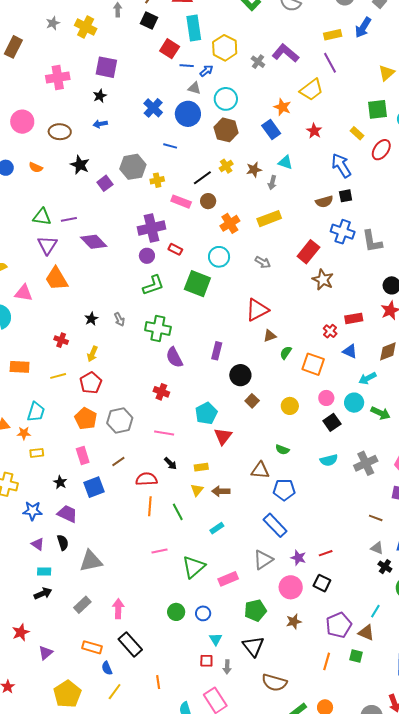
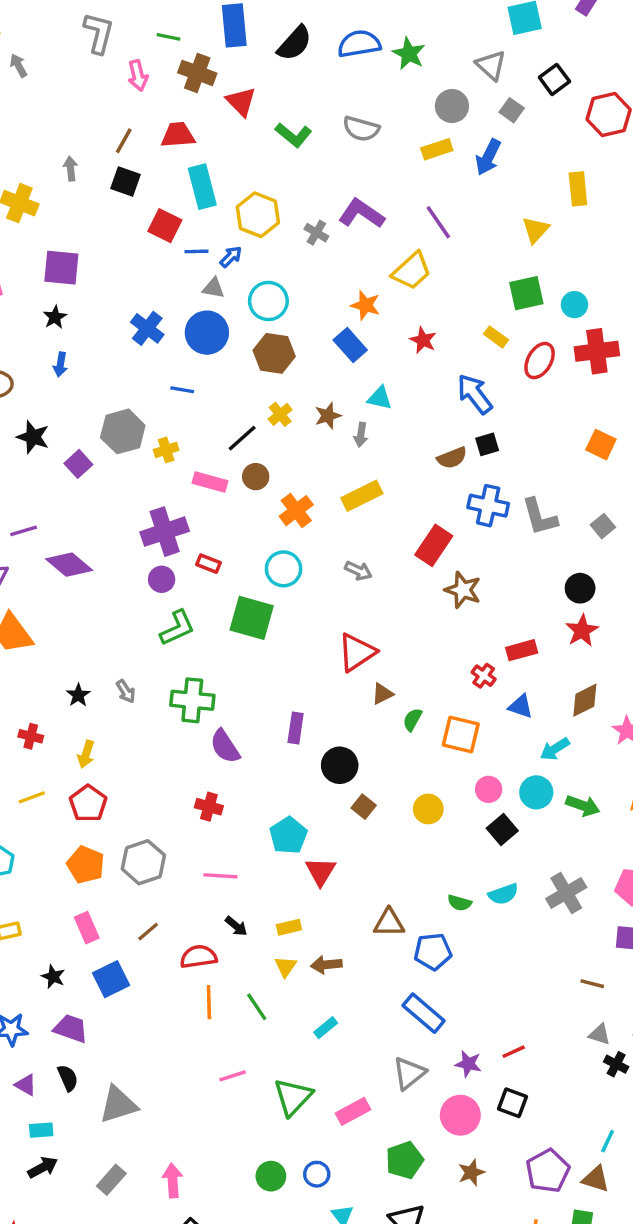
yellow rectangle: (333, 35) -> (437, 149), moved
blue arrow: (100, 124) -> (60, 364), turned -64
green semicircle: (282, 450) -> (460, 903), moved

